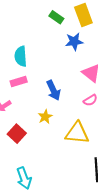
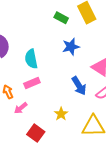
blue star: (74, 42) -> (71, 47), moved
blue arrow: (53, 90) -> (79, 86), moved

